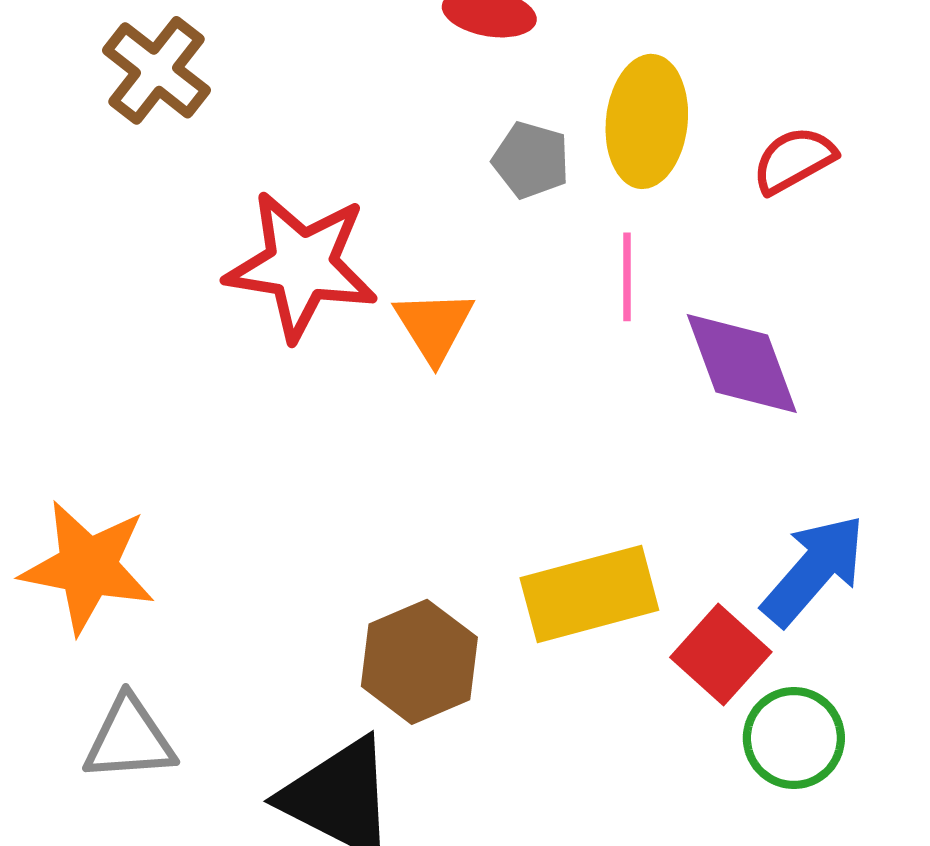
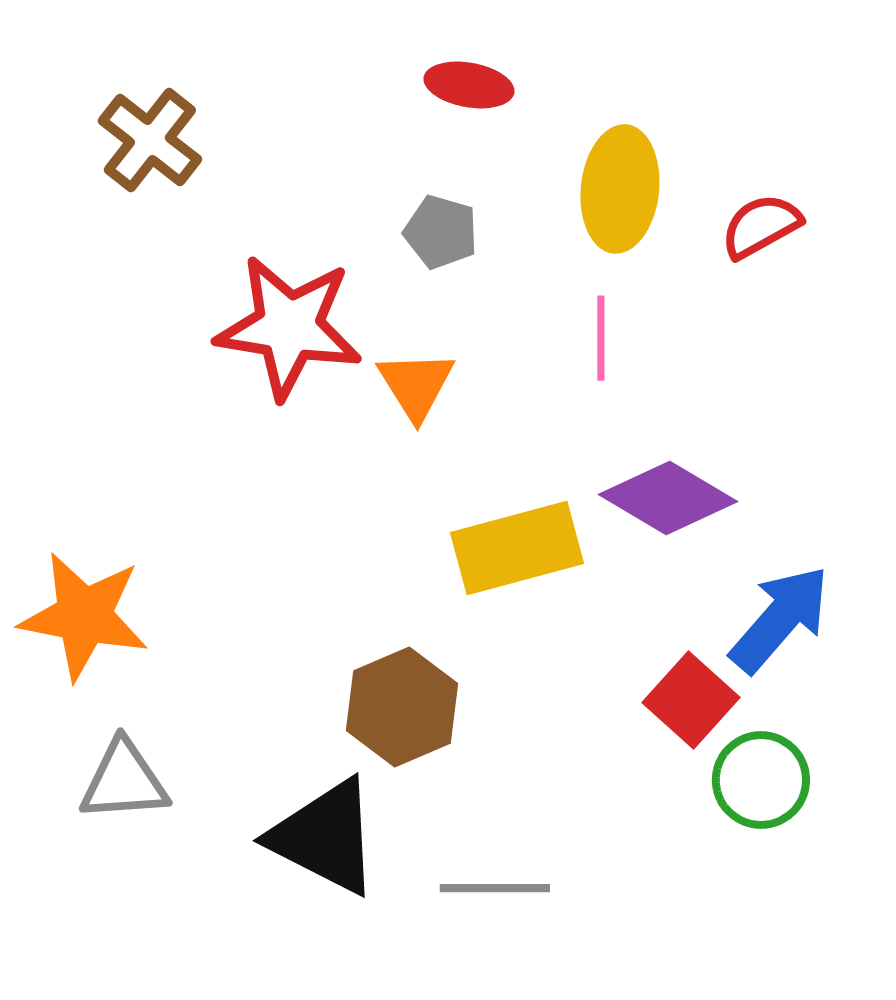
gray pentagon: (531, 160) -> (441, 232), moved
purple diamond: (742, 363) -> (668, 498), moved, turned -39
yellow rectangle: (589, 594) -> (517, 548), moved

